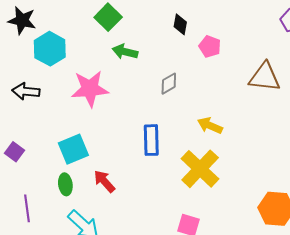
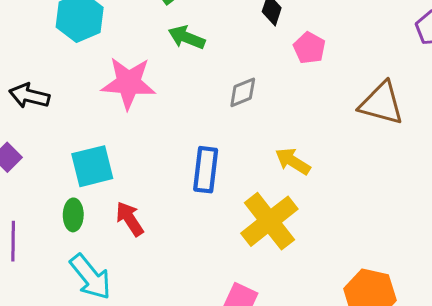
black arrow: (26, 91) -> (29, 96), moved

